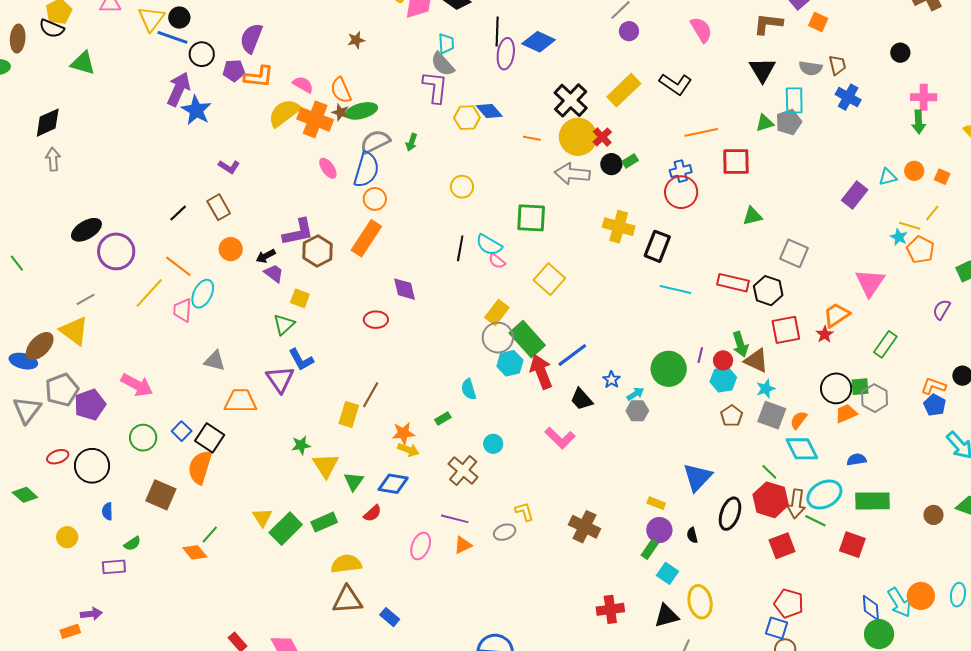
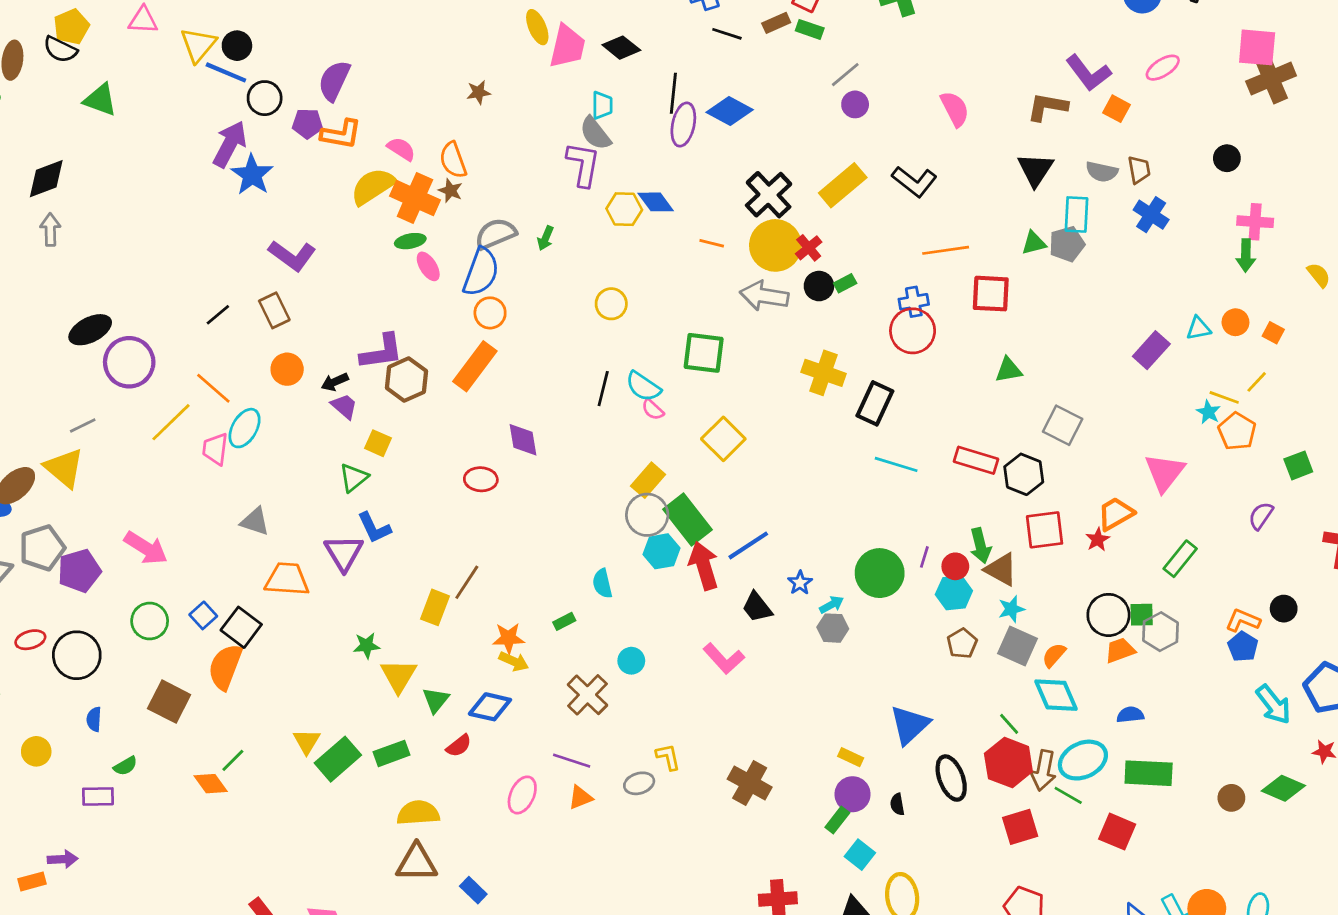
green ellipse: (361, 111) -> (410, 241), moved, size x0.7
purple L-shape: (229, 167) -> (292, 256), size x1.6
black ellipse: (730, 514) -> (951, 778), turned -44

